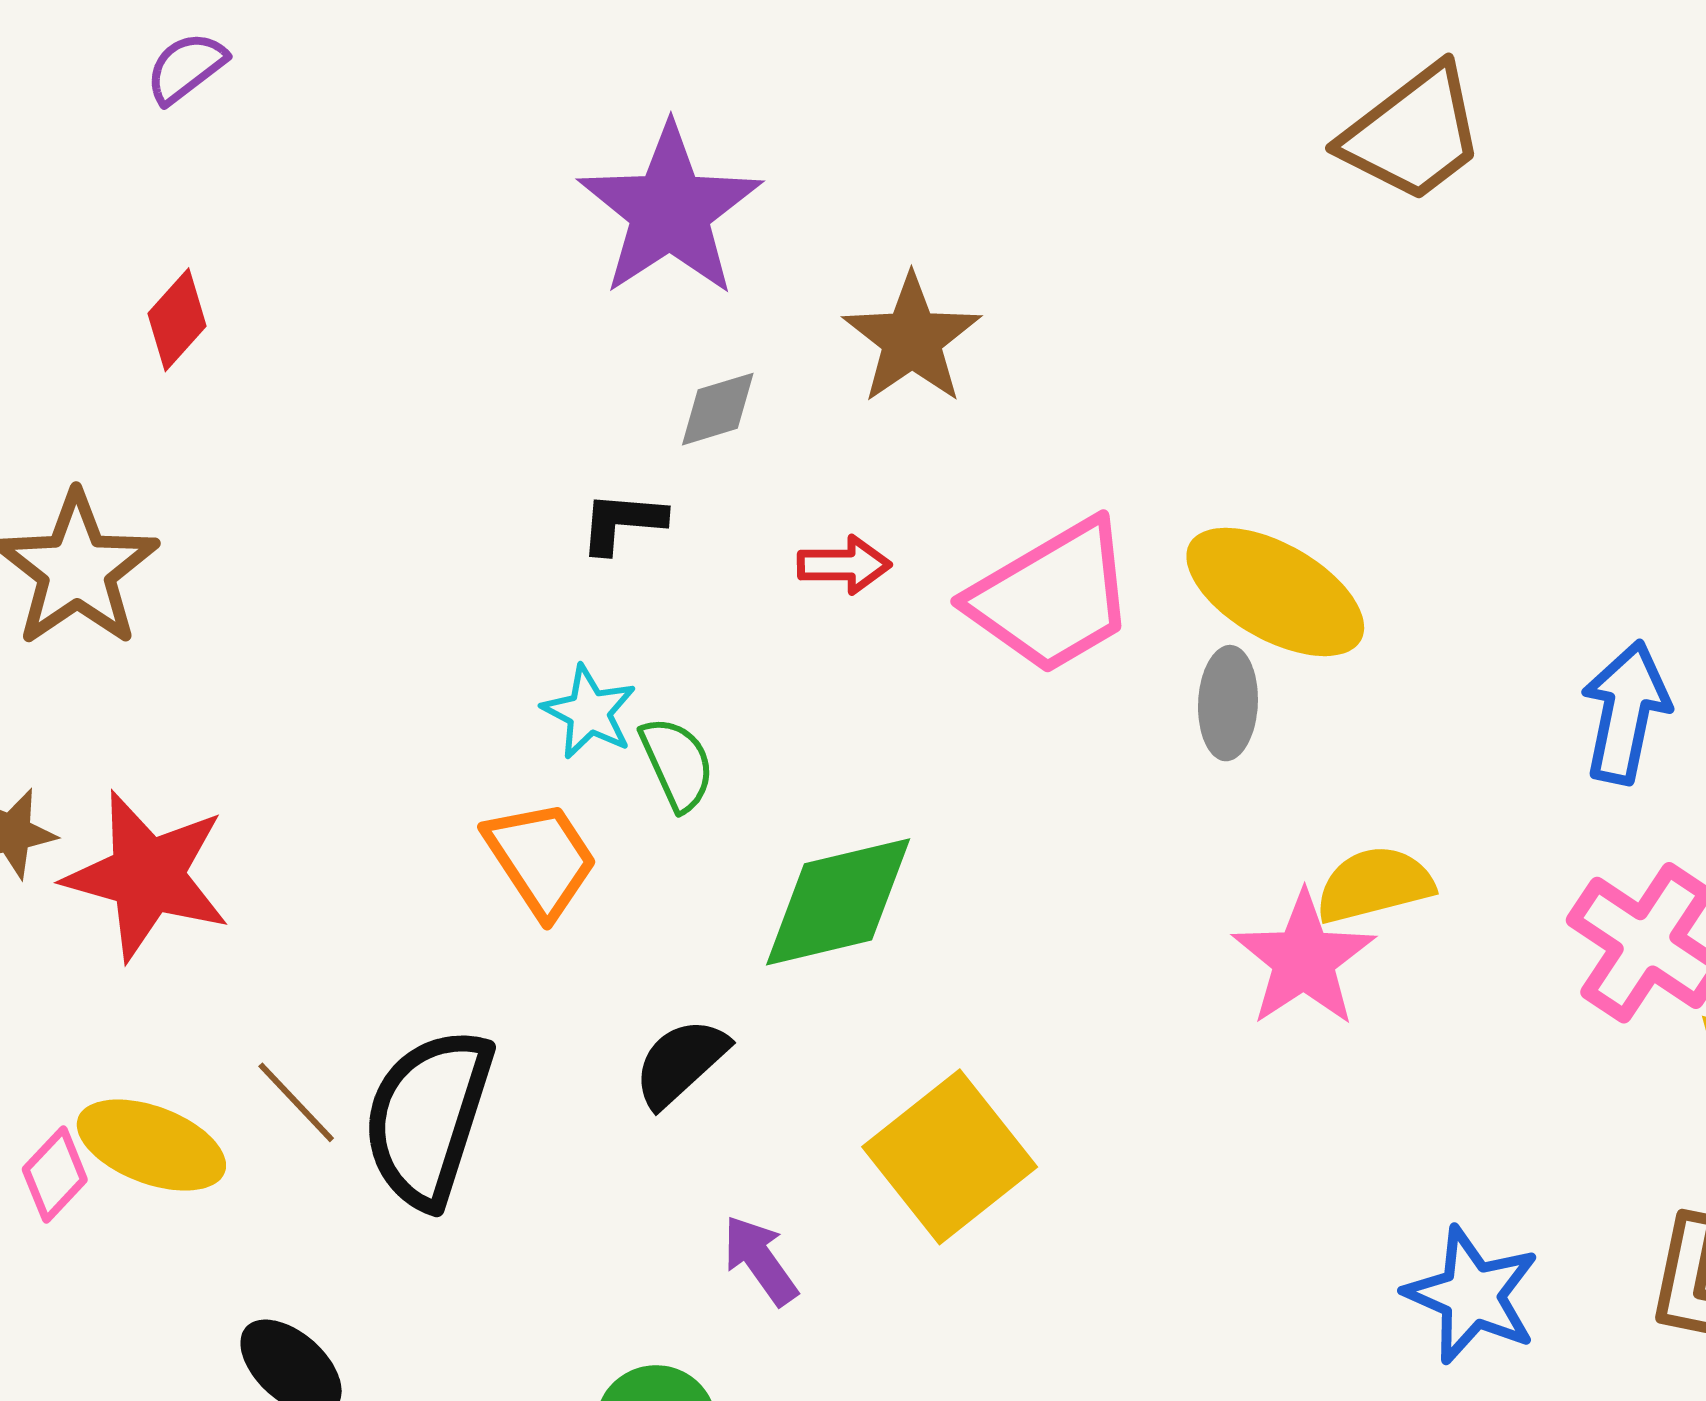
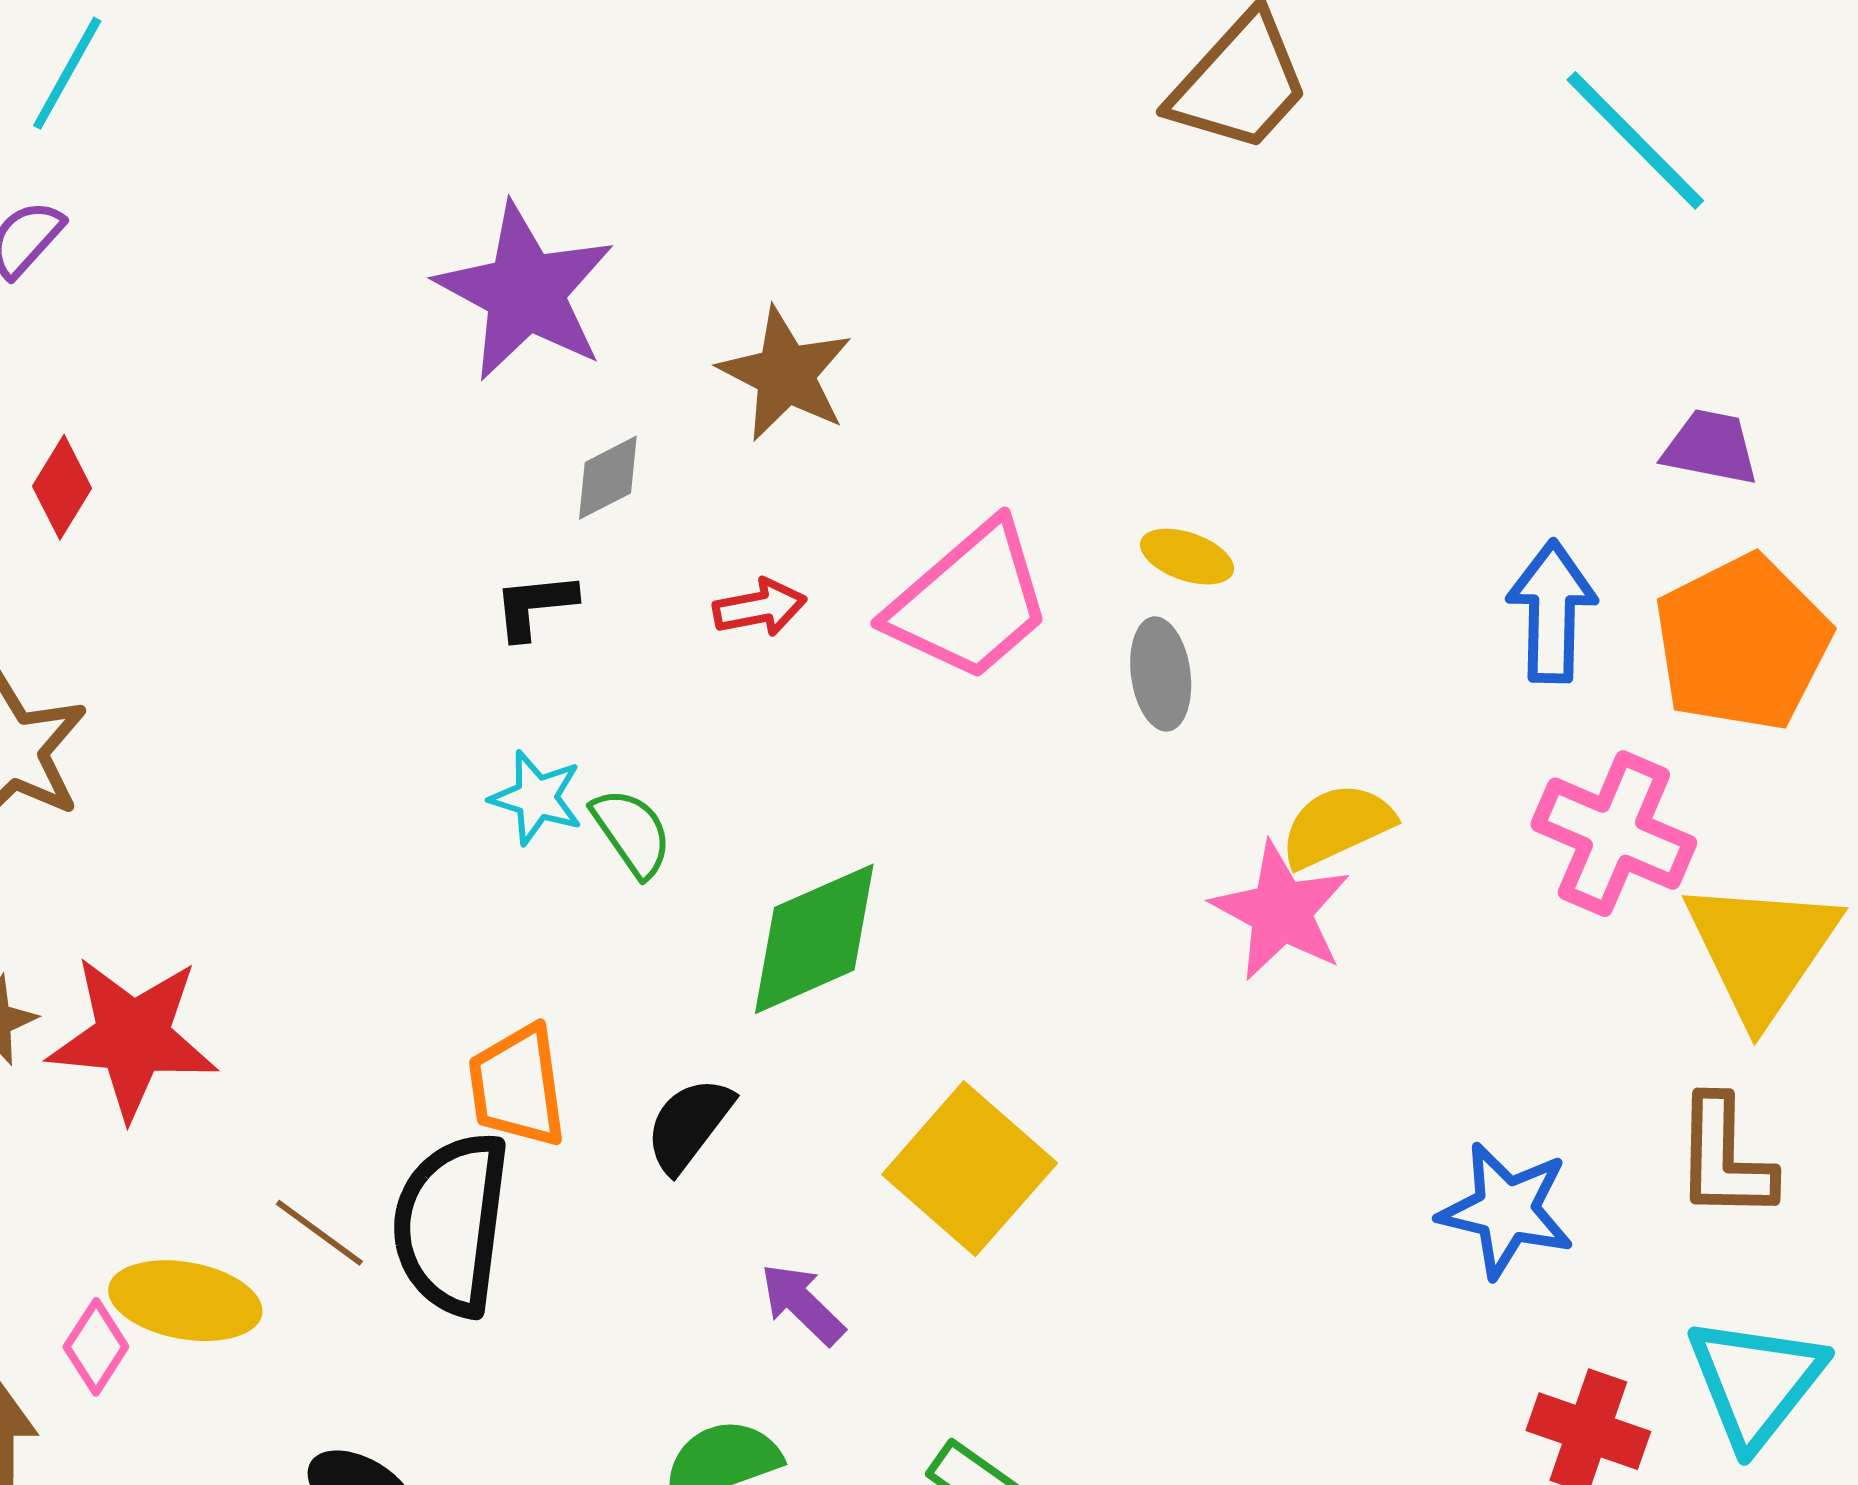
yellow ellipse: (1275, 592) -> (1187, 557), size x0.5
orange trapezoid: (541, 859) -> (517, 1086), moved, turned -144

